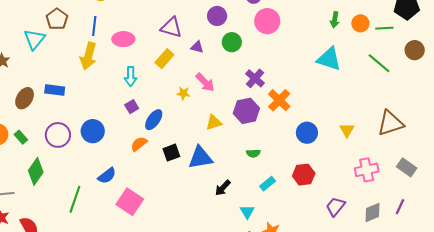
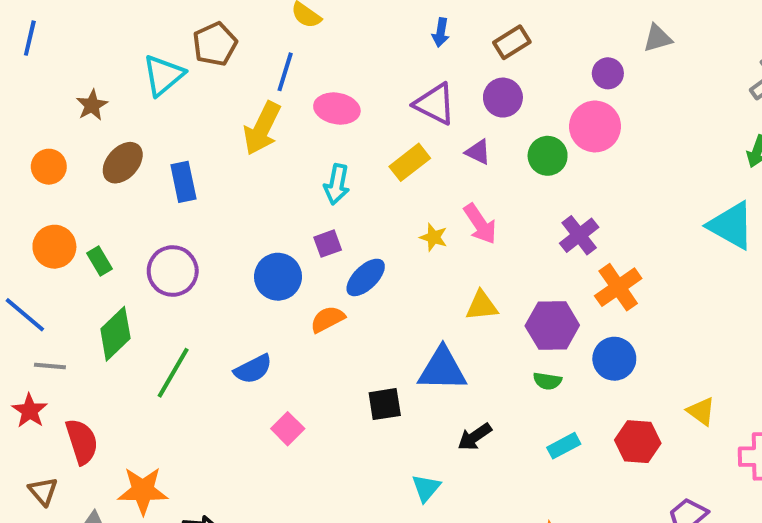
purple circle: (217, 16) -> (503, 98), moved
pink circle: (267, 21) -> (595, 126), moved
blue rectangle: (55, 90) -> (183, 182), turned 60
brown ellipse: (25, 98) -> (123, 163), moved
purple hexagon: (246, 111) -> (552, 325), moved
yellow triangle: (347, 130) -> (701, 411), moved, turned -35
blue circle: (93, 131) -> (278, 277), moved
blue circle: (307, 133) -> (614, 359), moved
black square: (171, 153) -> (385, 404), moved
green line: (75, 199) -> (173, 373), moved
pink square: (130, 202) -> (288, 429), size x0.6
cyan triangle: (247, 212) -> (426, 488), moved

